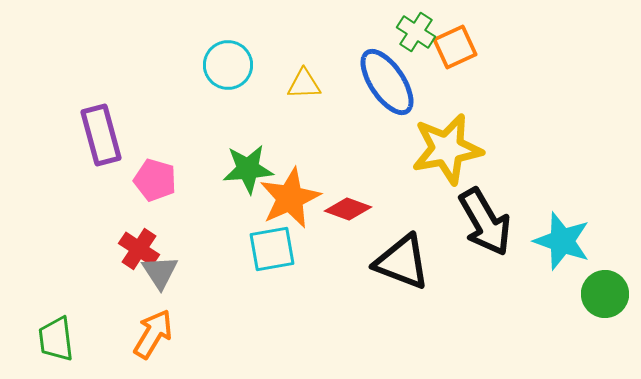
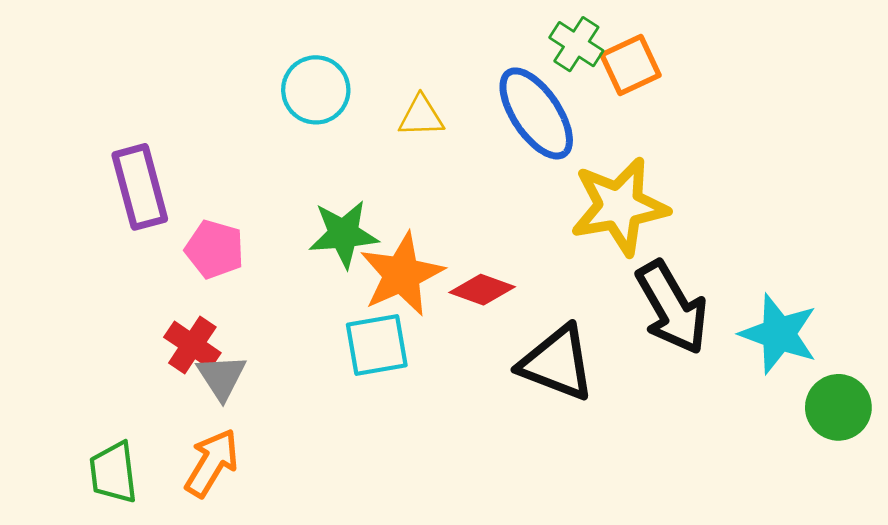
green trapezoid: (56, 339) -> (113, 473), moved

